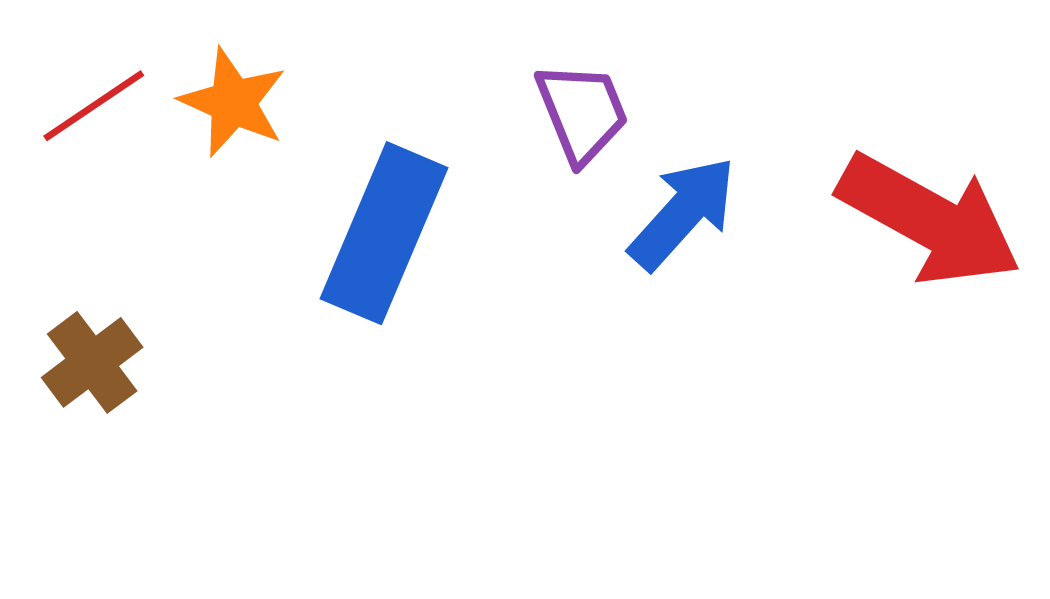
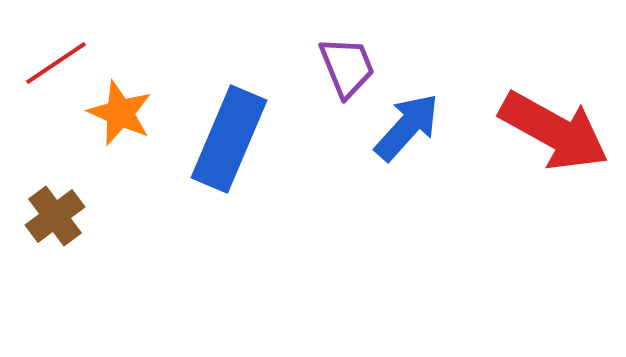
orange star: (233, 102) -> (120, 113), moved

